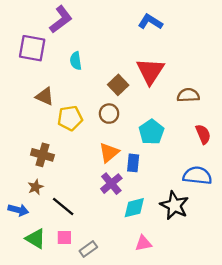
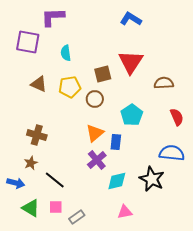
purple L-shape: (61, 19) -> (53, 17), turned -145
brown square: (118, 85) -> (103, 74), turned 30
yellow pentagon: (70, 118) -> (70, 87), moved

